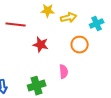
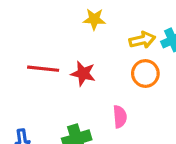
yellow arrow: (69, 18) -> (142, 40), moved
red line: (16, 25) -> (43, 69), moved

